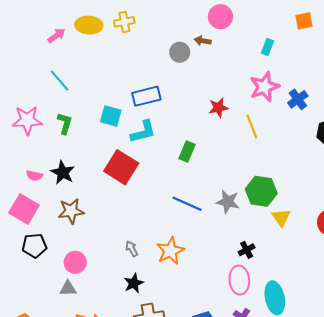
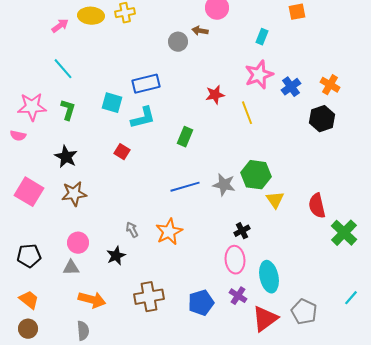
red square: (121, 167) -> (122, 152), size x0.5
pink semicircle: (34, 176) -> (18, 136), moved
blue line: (187, 204) -> (185, 187), turned -40
black pentagon: (34, 246) -> (29, 256), moved
black star: (134, 283) -> (116, 256), moved

